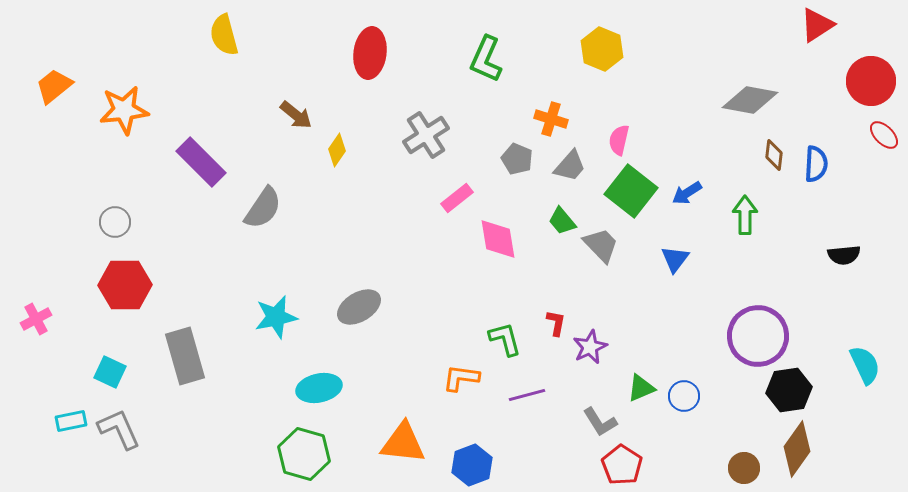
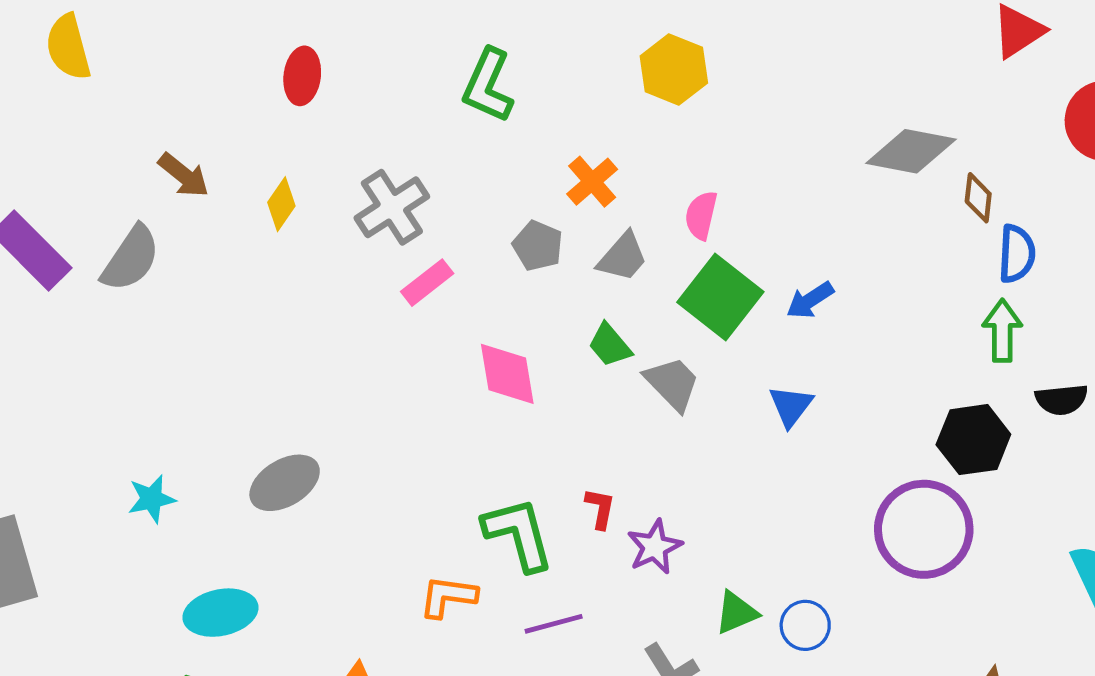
red ellipse: (370, 53) -> (302, 76), size x0.7
orange cross: (551, 119) -> (592, 182), turned 32
yellow diamond: (337, 150) -> (281, 204), moved
brown diamond: (774, 155) -> (978, 198), moved
pink rectangle: (457, 198) -> (427, 283), moved
gray semicircle: (263, 208) -> (131, 259), moved
green arrow: (745, 215) -> (1002, 331), moved
cyan star: (276, 317) -> (152, 499), size x0.7
green L-shape: (505, 339) -> (518, 534), size x1.4
black hexagon: (789, 390) -> (973, 440), moved

